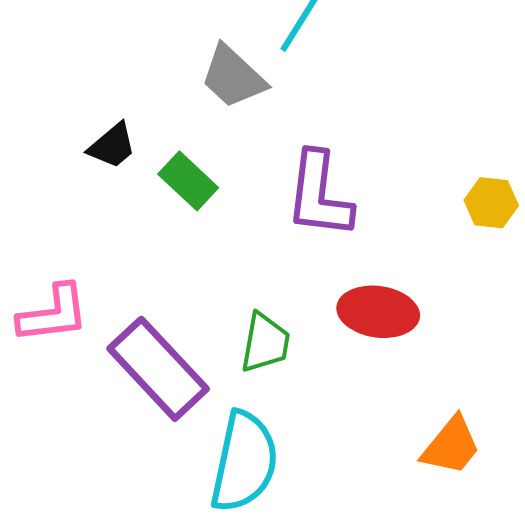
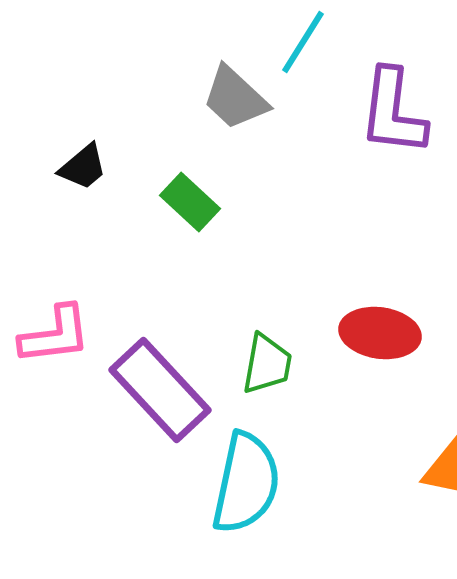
black trapezoid: (112, 146) -> (83, 167), moved
purple L-shape: (319, 195) -> (393, 112), moved

